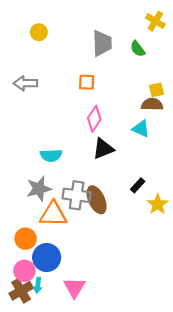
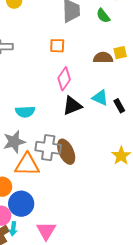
brown semicircle: (152, 104) -> (103, 58), moved
cyan triangle: (141, 129) -> (100, 98), moved
black rectangle: (138, 185) -> (119, 106), moved, turned -72

